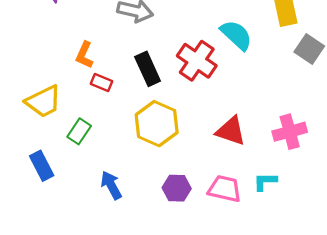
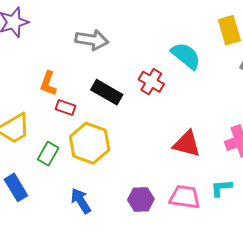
red cross: (197, 61) -> (151, 82), size x0.7
black rectangle: (148, 69) -> (107, 92), turned -32
yellow hexagon: (157, 124) -> (90, 143), moved

